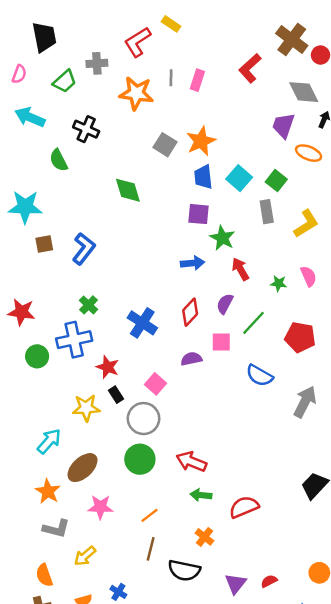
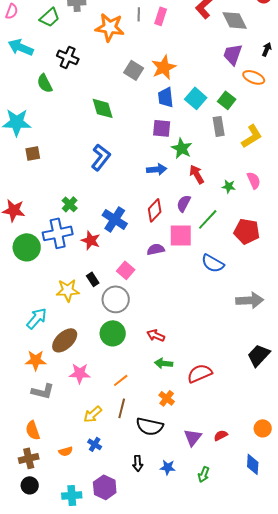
gray diamond: (304, 92) -> (235, 20), moved
blue L-shape: (84, 249) -> (101, 157), moved
pink square: (221, 342) -> (181, 235), size x1.4
green circle: (37, 356) -> (27, 247), size x1.4
red star: (108, 367) -> (91, 240), moved
gray arrow: (305, 402) -> (250, 300), moved, turned 60
red arrow: (191, 462) -> (156, 335), size x0.7
orange star: (48, 491) -> (36, 360), turned -30
yellow arrow: (85, 556) -> (93, 414), moved

